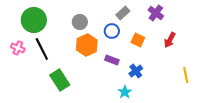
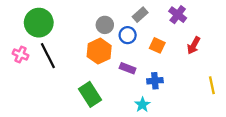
gray circle: (80, 22) -> (105, 25), moved
blue cross: (136, 71) -> (155, 81), turned 32
green rectangle: (60, 80) -> (90, 94), moved

